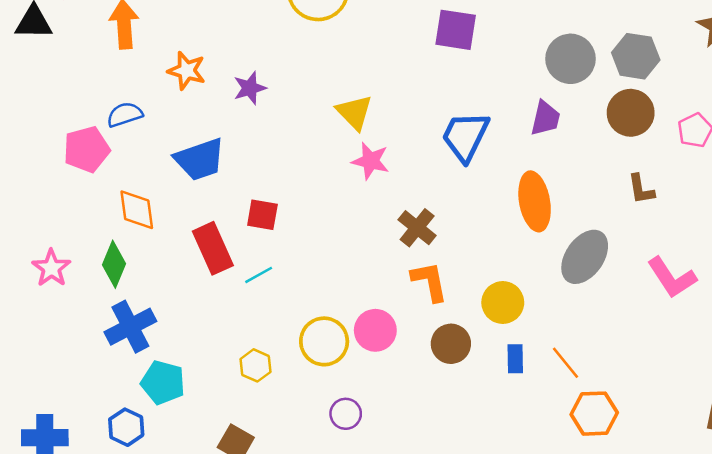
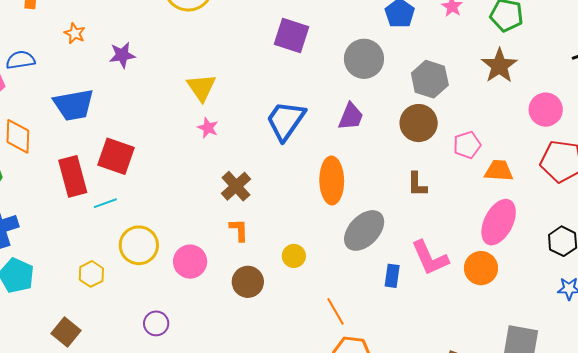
gray circle: (570, 59) -> (364, 59), moved
orange star: (187, 71) -> (75, 33), size x0.7
pink star: (370, 161) -> (208, 128), size x0.7
red square: (262, 215) -> (116, 156), size x1.4
orange L-shape: (430, 281) -> (239, 230), size x0.7
yellow circle: (503, 303) -> (294, 256), size x0.7
yellow circle: (324, 341) -> (139, 245), moved
blue rectangle: (515, 359) -> (392, 276), moved

